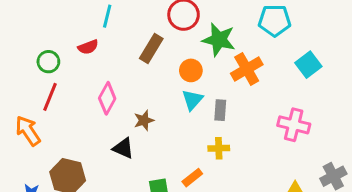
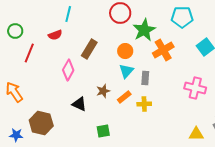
green star: (219, 40) -> (144, 30), turned 30
brown rectangle: (151, 48) -> (89, 49), moved
green circle: (48, 62) -> (15, 31), moved
red line: (50, 97) -> (29, 53), moved
brown star: (144, 120) -> (103, 91), moved
orange rectangle: (192, 178) -> (124, 97), moved

